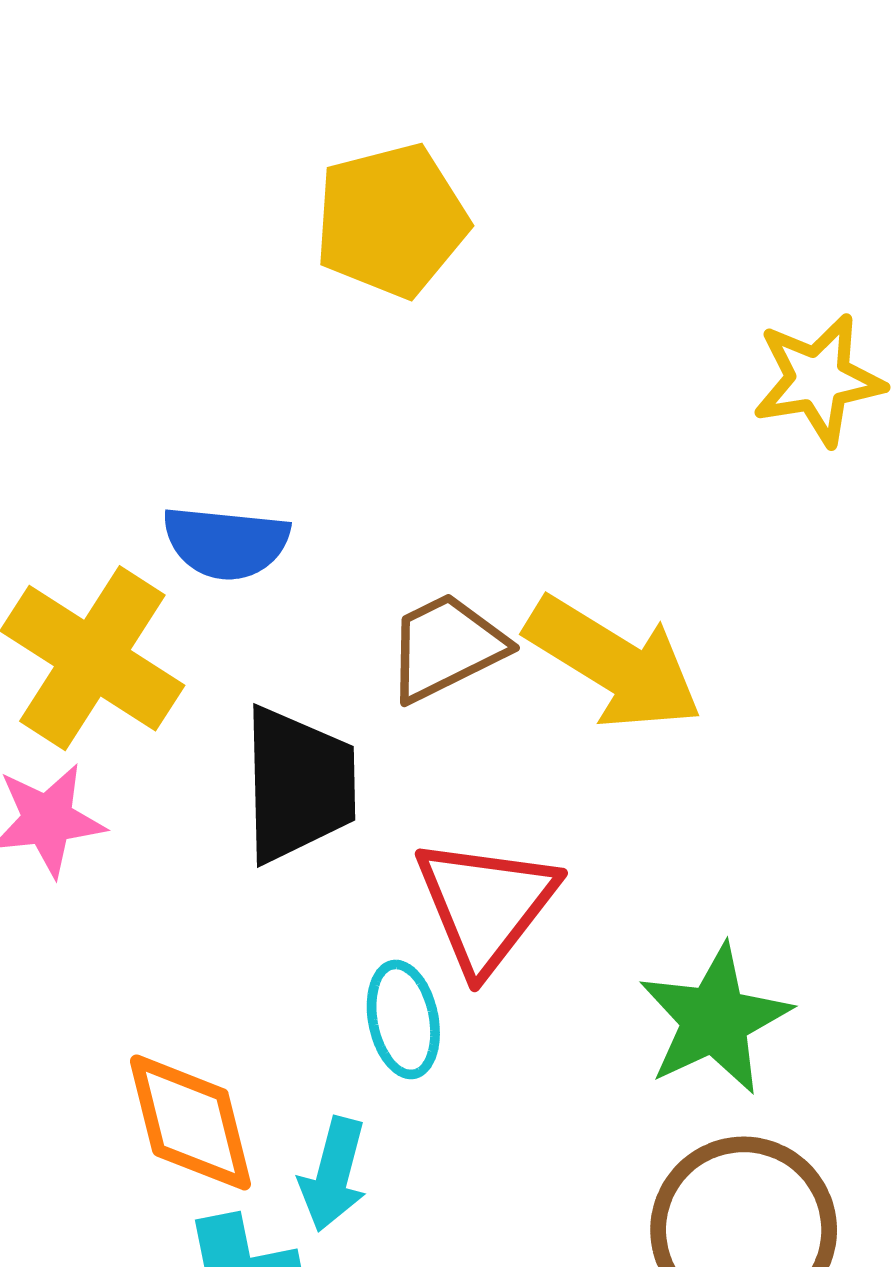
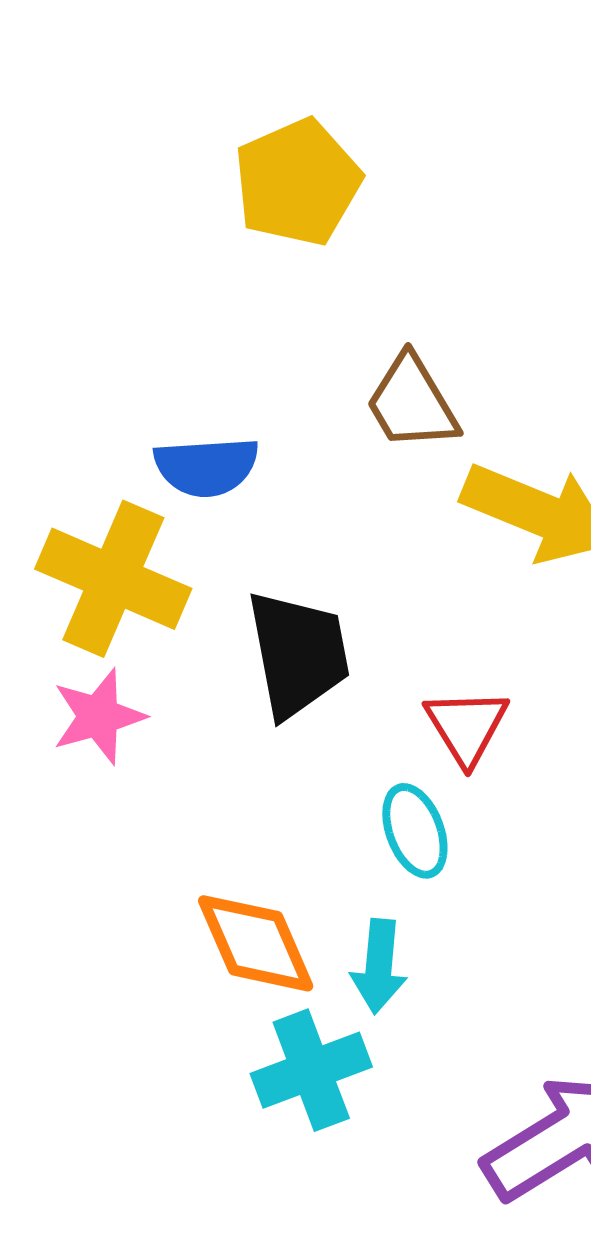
brown trapezoid: (446, 647) -> (412, 403), moved, turned -85
red triangle: (486, 905) -> (467, 726), size x0.7

